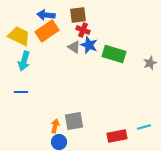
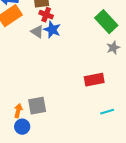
green rectangle: (114, 54) -> (106, 22), moved, turned 30
red rectangle: (117, 136) -> (94, 80), moved

